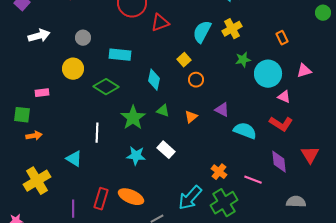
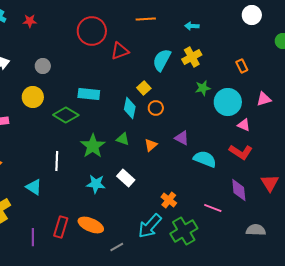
cyan rectangle: (120, 55) -> (89, 94), moved
cyan diamond: (154, 80) -> (130, 108), moved
orange cross: (219, 172) -> (169, 200), moved

